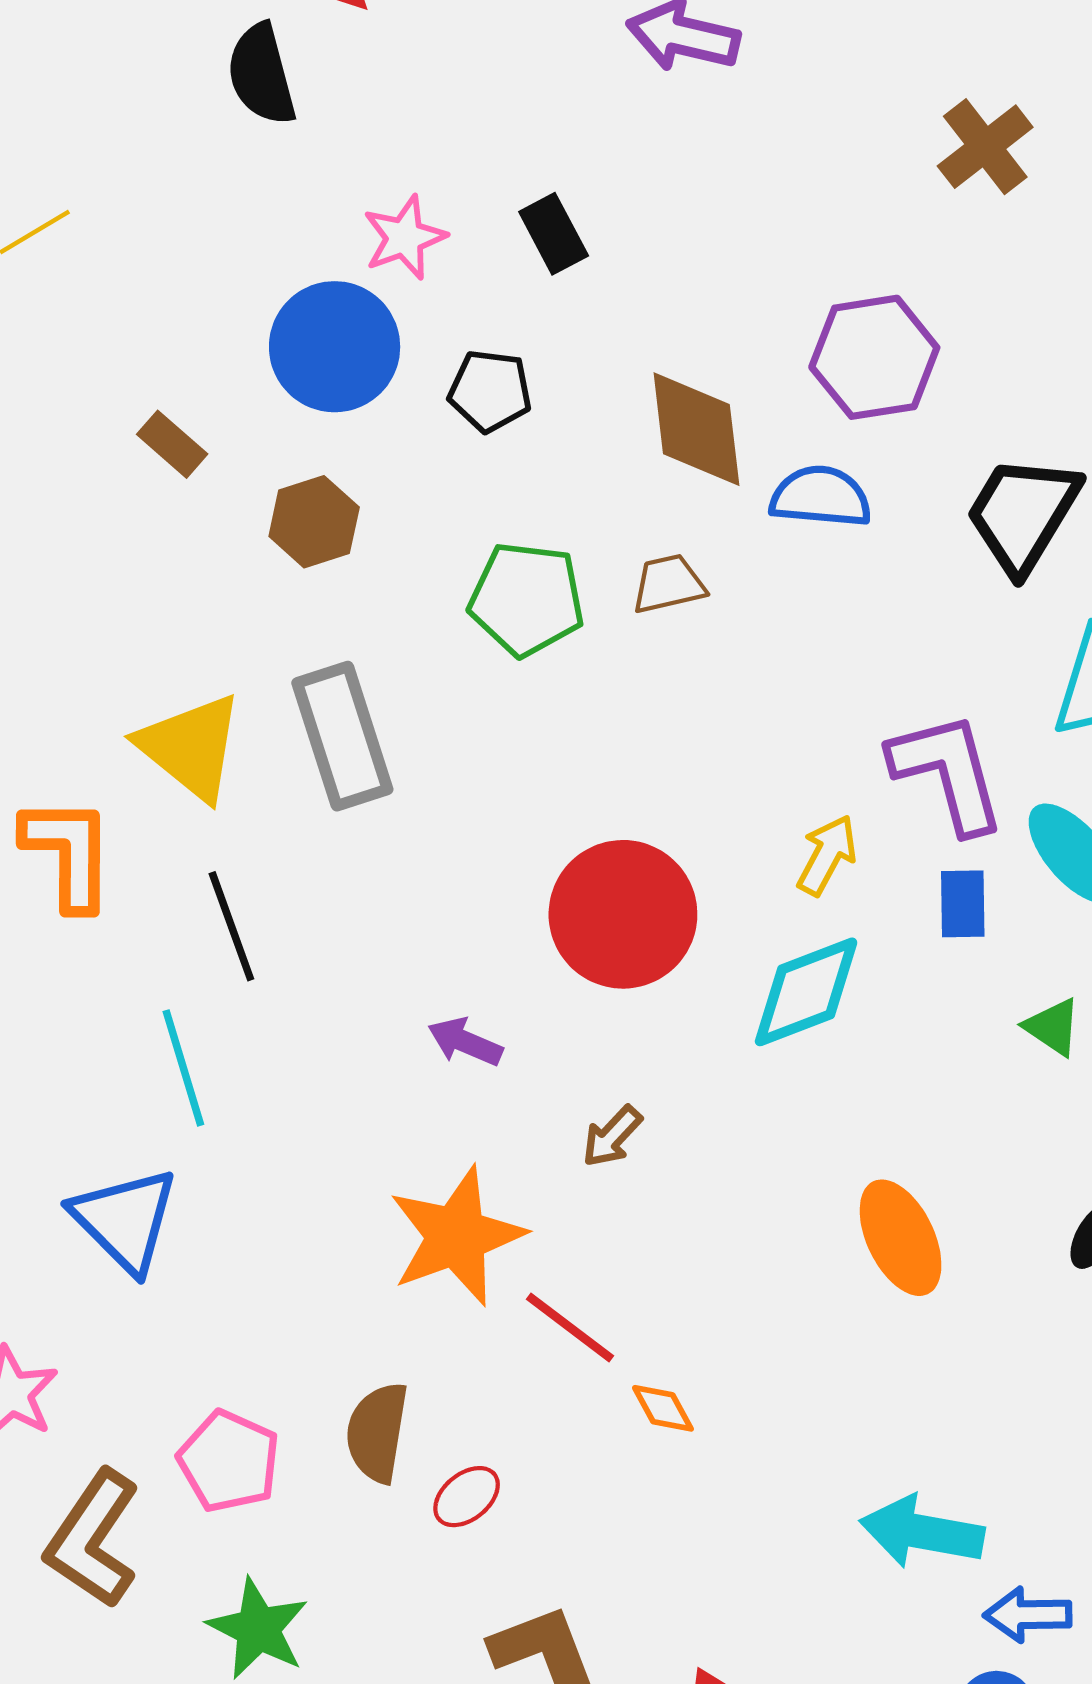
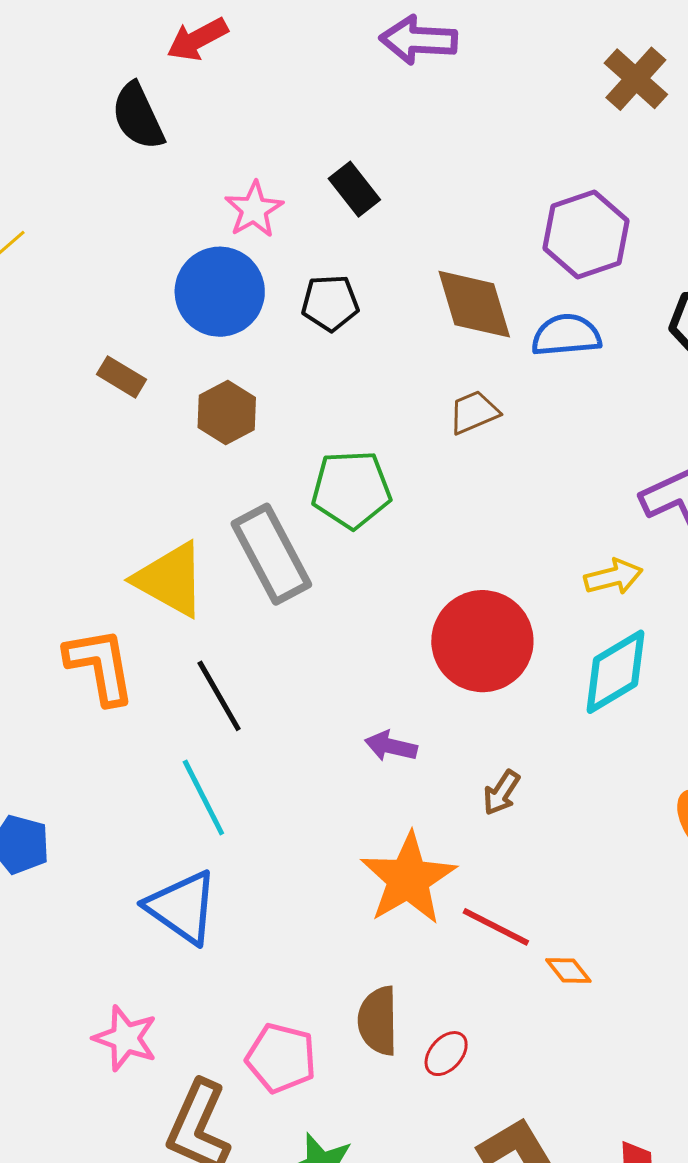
green pentagon: (527, 599) -> (351, 489), moved
yellow arrow: (827, 855) -> (613, 577), turned 58

